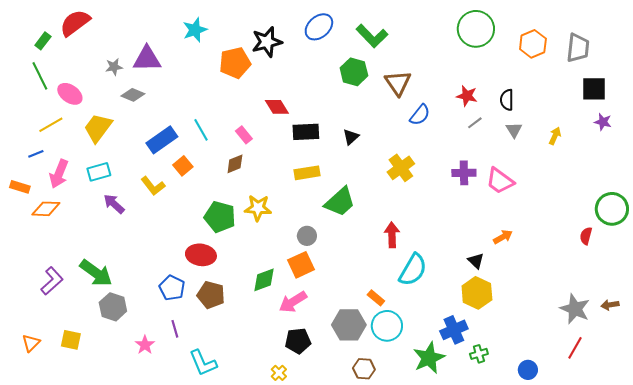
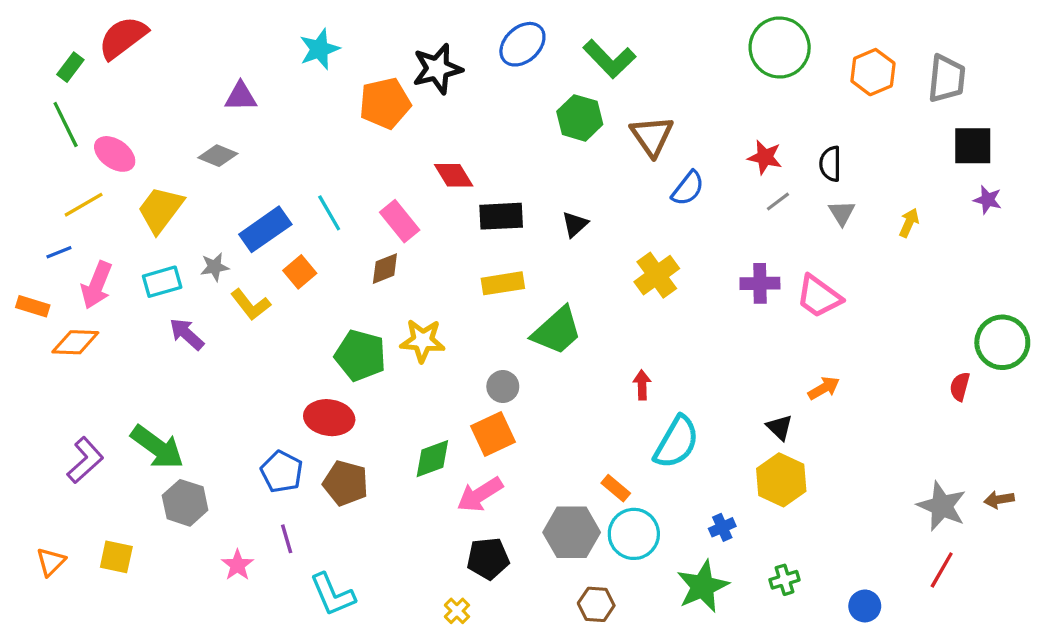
purple triangle: (147, 59) -> (241, 97), size x0.7
gray star: (114, 67) -> (215, 267), moved
pink rectangle: (244, 135) -> (400, 221), size x1.4
red arrow: (392, 235) -> (642, 385), size x0.7
blue cross: (454, 330) -> (722, 527), moved, size x0.6

